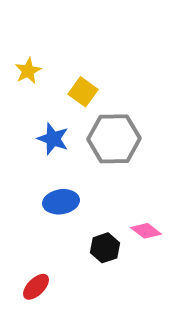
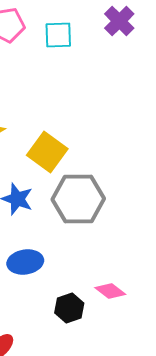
yellow square: (83, 92) -> (47, 152), size x1.4

